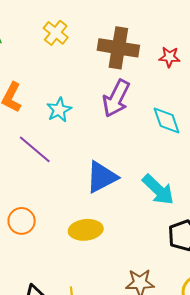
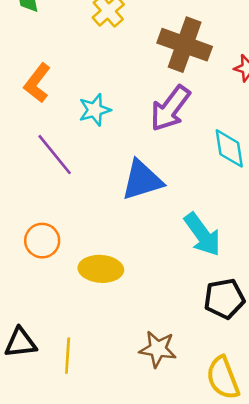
blue triangle: (102, 177) -> (142, 180), moved
orange circle: (22, 221) -> (42, 241), moved

